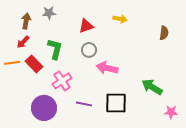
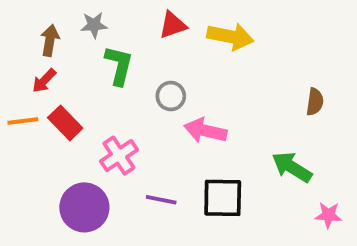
yellow arrow: (120, 19) -> (230, 36), size x1.6
red triangle: (86, 26) -> (173, 25), moved
brown semicircle: (164, 33) -> (315, 102), moved
green L-shape: (55, 49) -> (119, 65), moved

